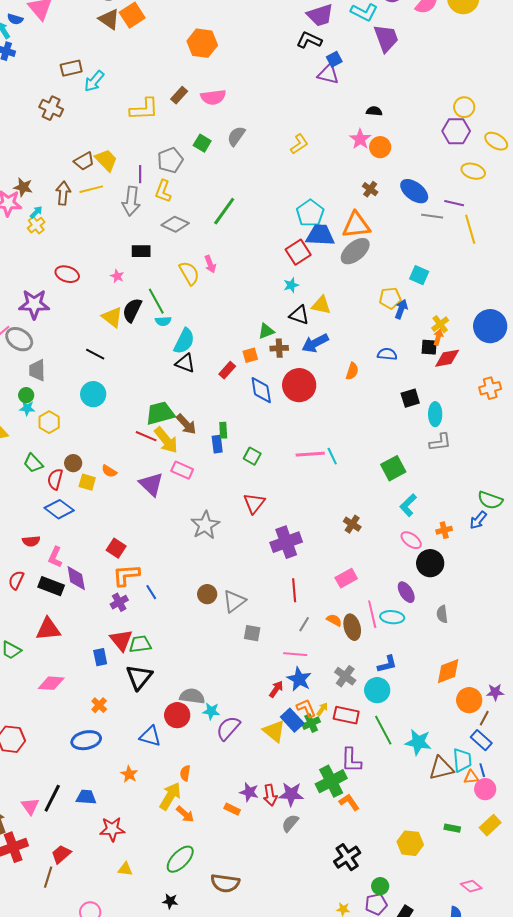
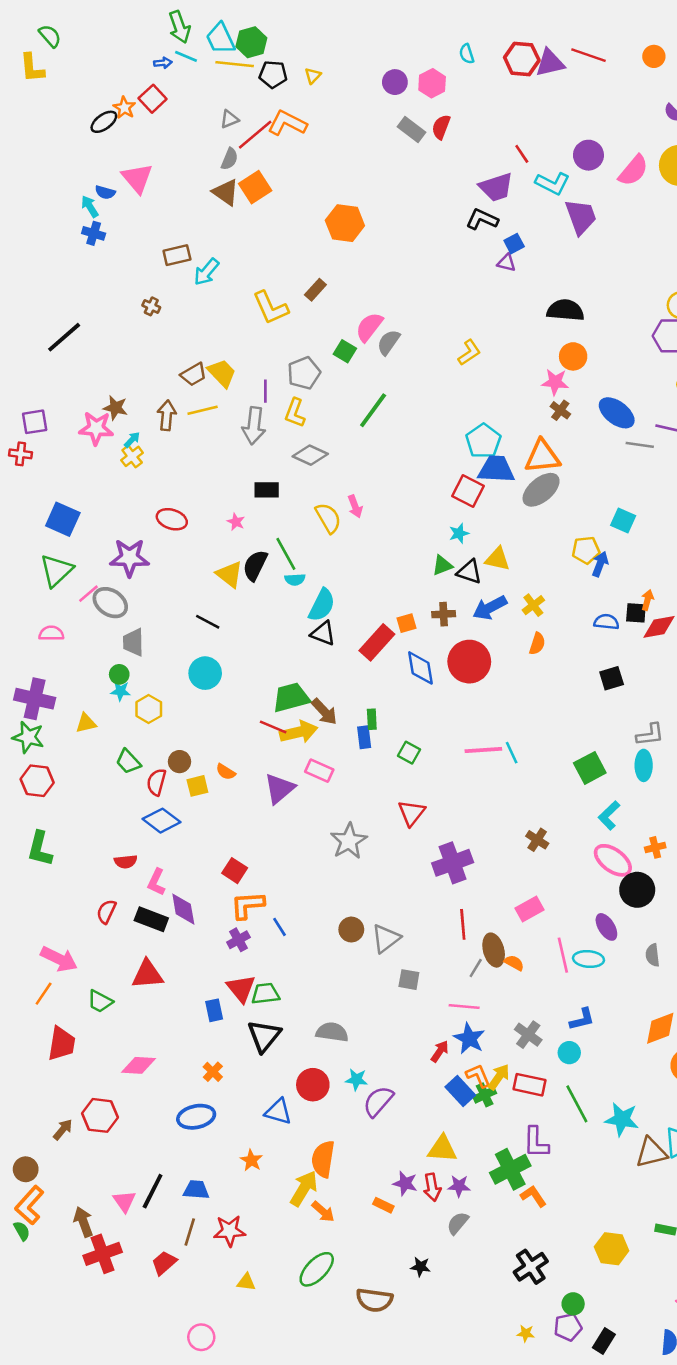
purple triangle: (328, 74) -> (506, 263), size x0.7
pink semicircle: (213, 97) -> (369, 327), moved, turned 135
brown cross: (51, 108) -> (151, 306), size x0.6
yellow L-shape: (144, 109) -> (271, 308), turned 68
black semicircle: (374, 111) -> (565, 310), size x1.8
pink star: (360, 139) -> (555, 382), moved, turned -30
green line: (224, 211) -> (373, 410), moved
red square: (298, 252) -> (468, 491), turned -30
yellow cross: (440, 324) -> (533, 605), moved
green triangle: (266, 331) -> (442, 565), moved
blue semicircle: (387, 354) -> (606, 622), moved
red rectangle: (227, 370) -> (377, 642), size x1.6
cyan ellipse: (435, 414) -> (644, 765), moved
yellow arrow: (166, 440) -> (299, 732), turned -64
yellow square: (87, 482) -> (197, 786), turned -30
purple triangle: (151, 484) -> (279, 788), turned 36
pink ellipse: (411, 540) -> (613, 860), size x1.4
brown ellipse: (352, 627) -> (494, 950), moved
pink diamond: (51, 683) -> (138, 1065), moved
cyan circle: (377, 690) -> (569, 1053), size x0.7
gray semicircle: (192, 696) -> (332, 1032), moved
yellow arrow: (322, 709) -> (499, 1077), size x1.5
yellow triangle: (274, 731) -> (442, 1149), moved, turned -35
orange semicircle: (185, 773) -> (323, 1159), size x1.8
purple star: (291, 794) -> (459, 1186), size x0.7
brown line: (48, 877) -> (190, 1232), moved
black star: (170, 901) -> (421, 1267), moved

